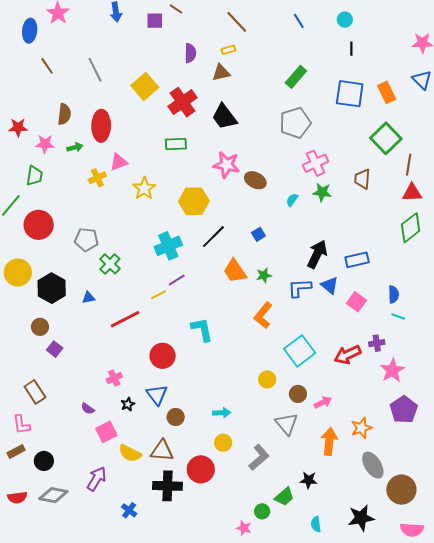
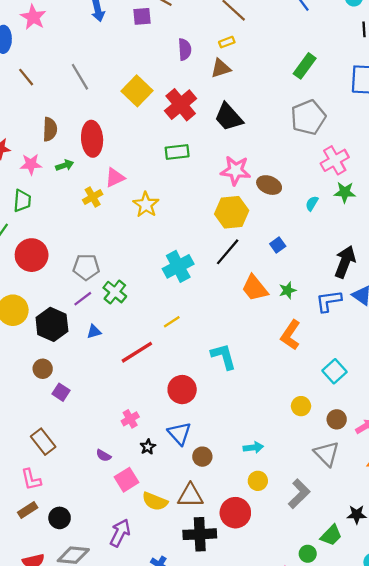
yellow hexagon: (194, 201) -> (232, 212), moved
purple line: (177, 280) -> (83, 299), moved
cyan square: (300, 351) -> (335, 371), size x0.7

